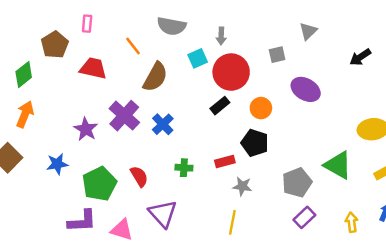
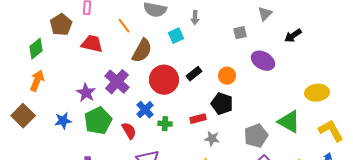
black arrow: (360, 57) -> (293, 36), moved
red circle: (231, 72) -> (164, 80), moved
blue cross: (163, 124) -> (145, 110), moved
green pentagon: (99, 184) -> (98, 121), moved

